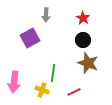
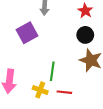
red line: (74, 92) -> (64, 92), moved, turned 32

